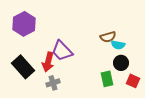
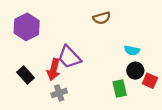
brown semicircle: (108, 37) -> (102, 18), moved
black rectangle: (23, 67) -> (26, 75), size x0.7
red square: (133, 81) -> (150, 81), moved

